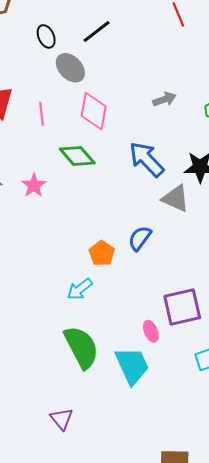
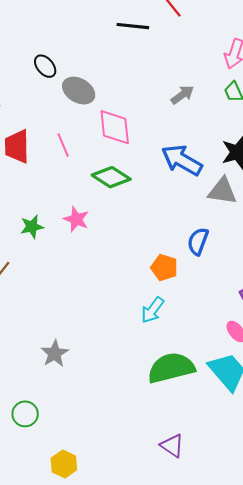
black line: (97, 32) -> (133, 26), moved, turned 60
green semicircle: (81, 347) -> (171, 368), turned -60

